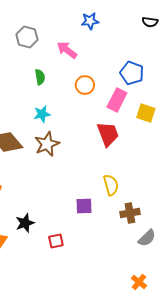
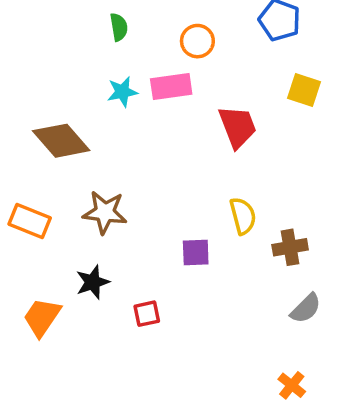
pink rectangle: (117, 100) -> (171, 87), moved, turned 55
brown star: (47, 144) -> (105, 212), moved, turned 30
brown cross: (130, 213) -> (290, 247), moved

